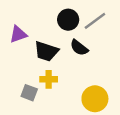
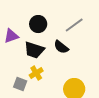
black circle: (68, 20) -> (38, 24), moved
yellow cross: (49, 79) -> (36, 73), turned -32

